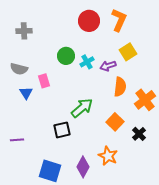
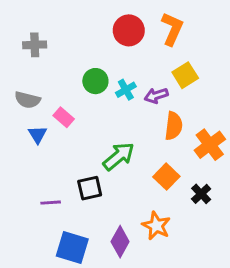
pink rectangle: (44, 81) -> (64, 117), turned -32
purple line: (17, 140) -> (51, 203), moved

